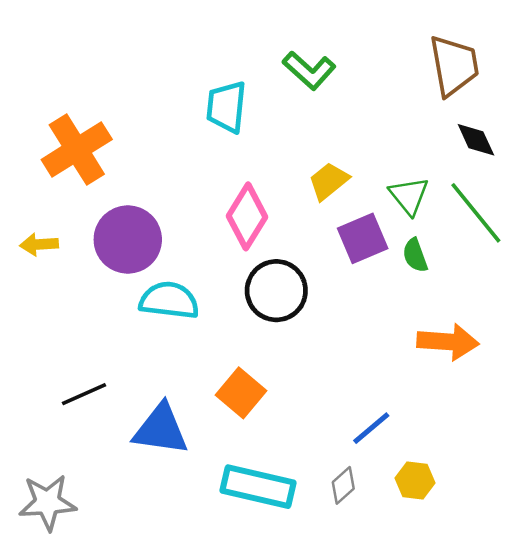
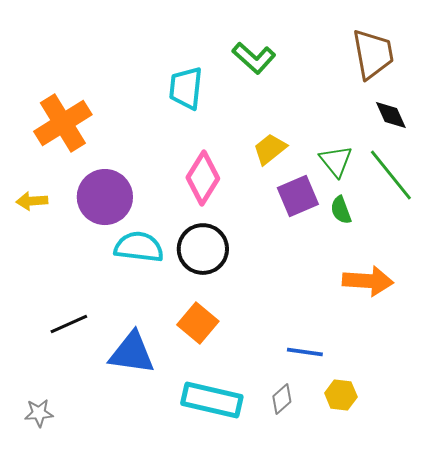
black circle: (276, 291) -> (203, 249), moved
blue line: (371, 428) -> (305, 352), turned 48
gray star: (47, 502) -> (39, 413), size x0.6

